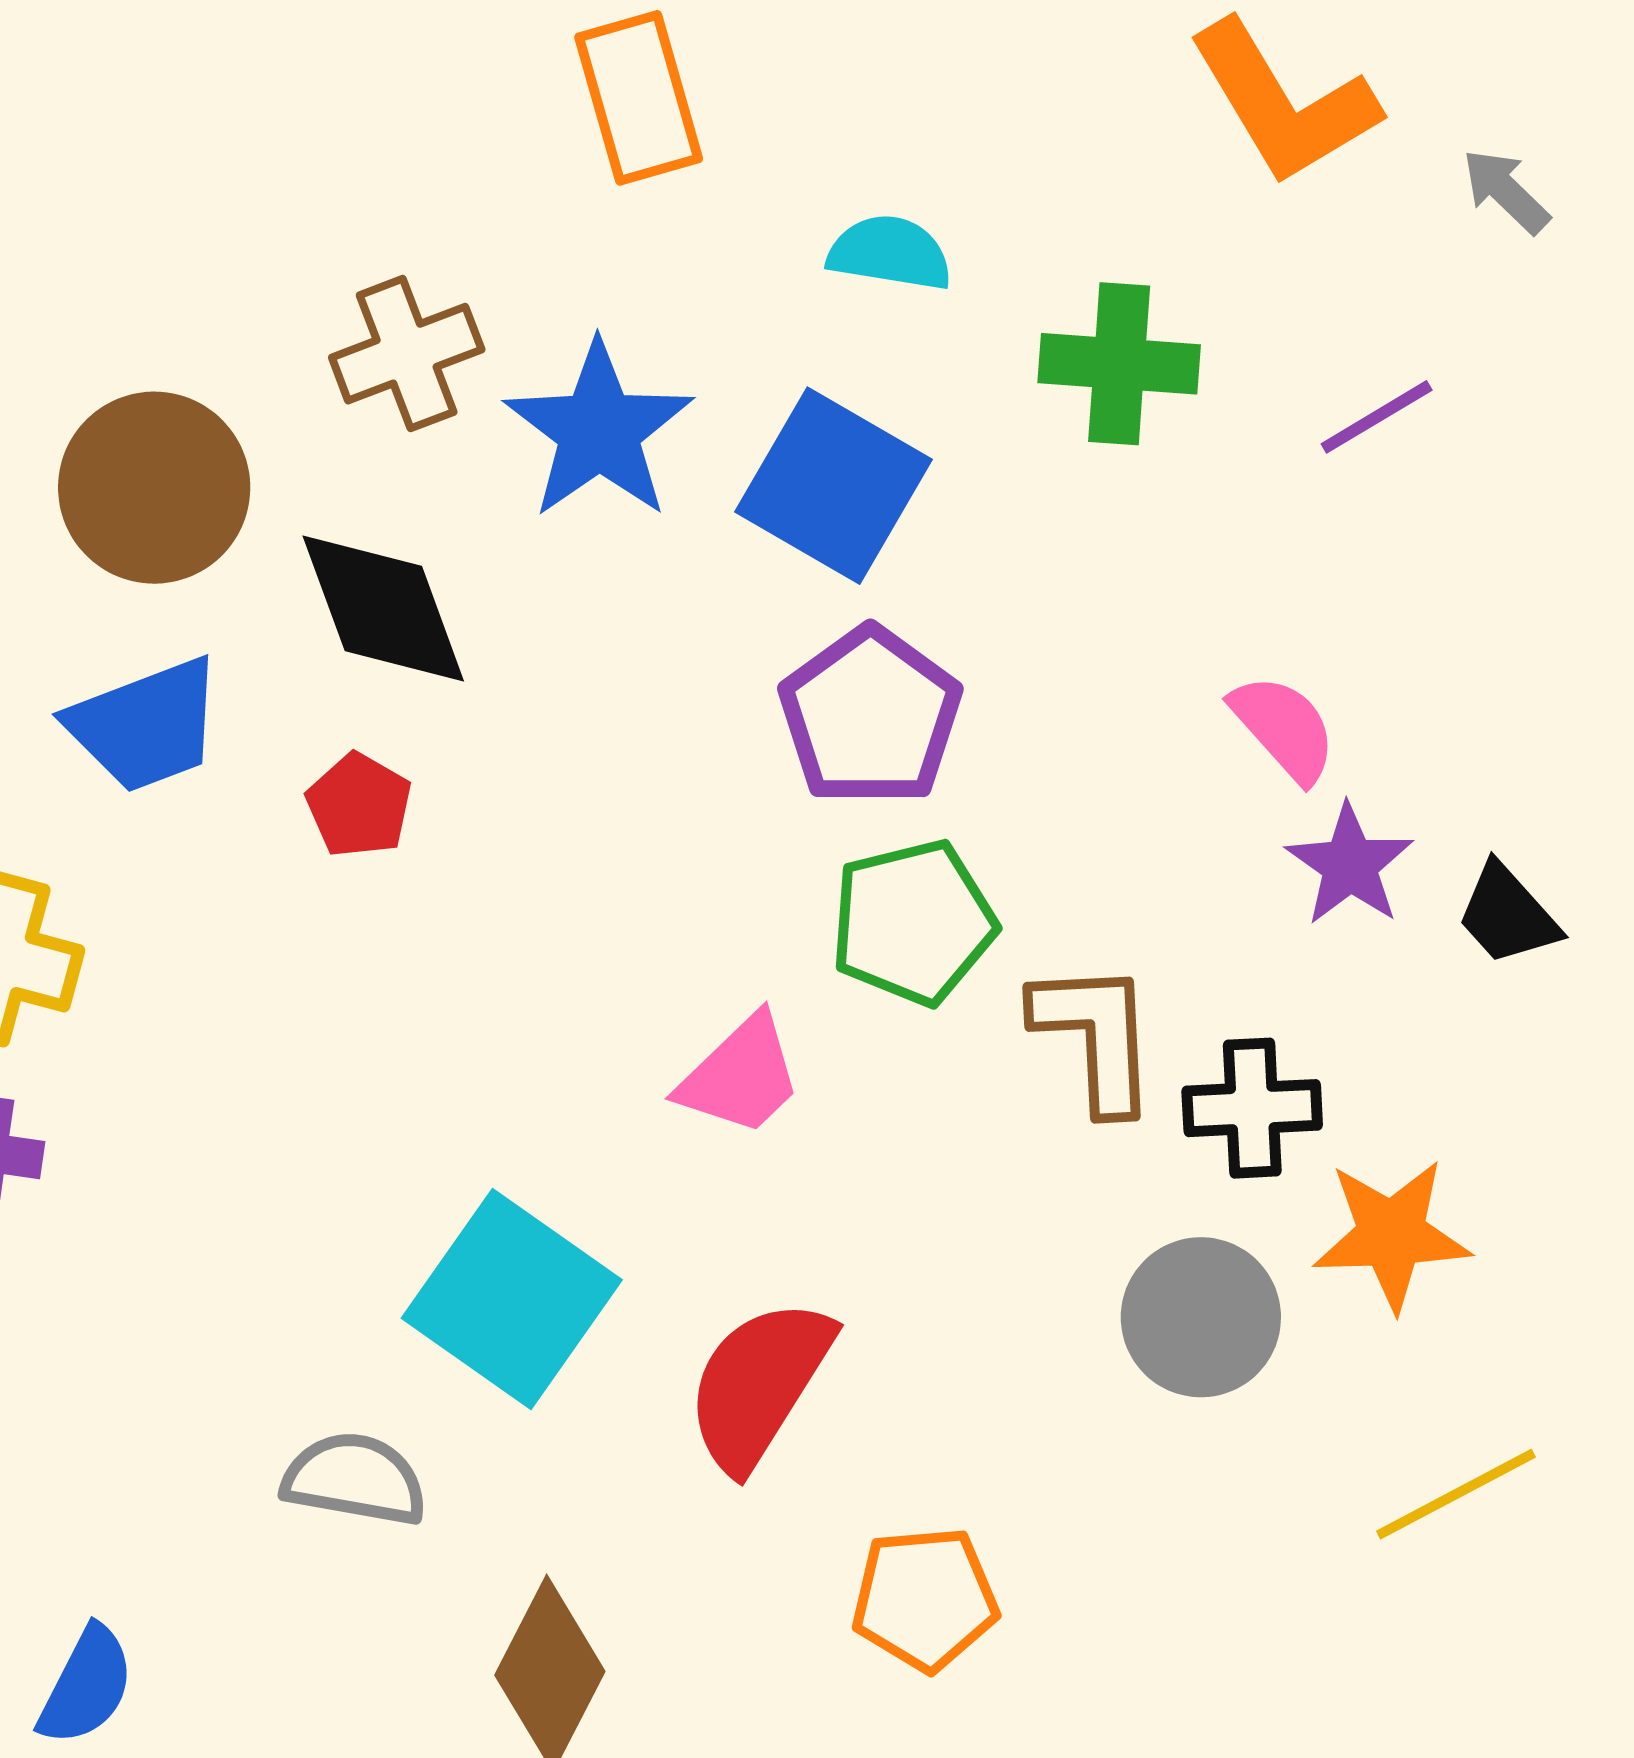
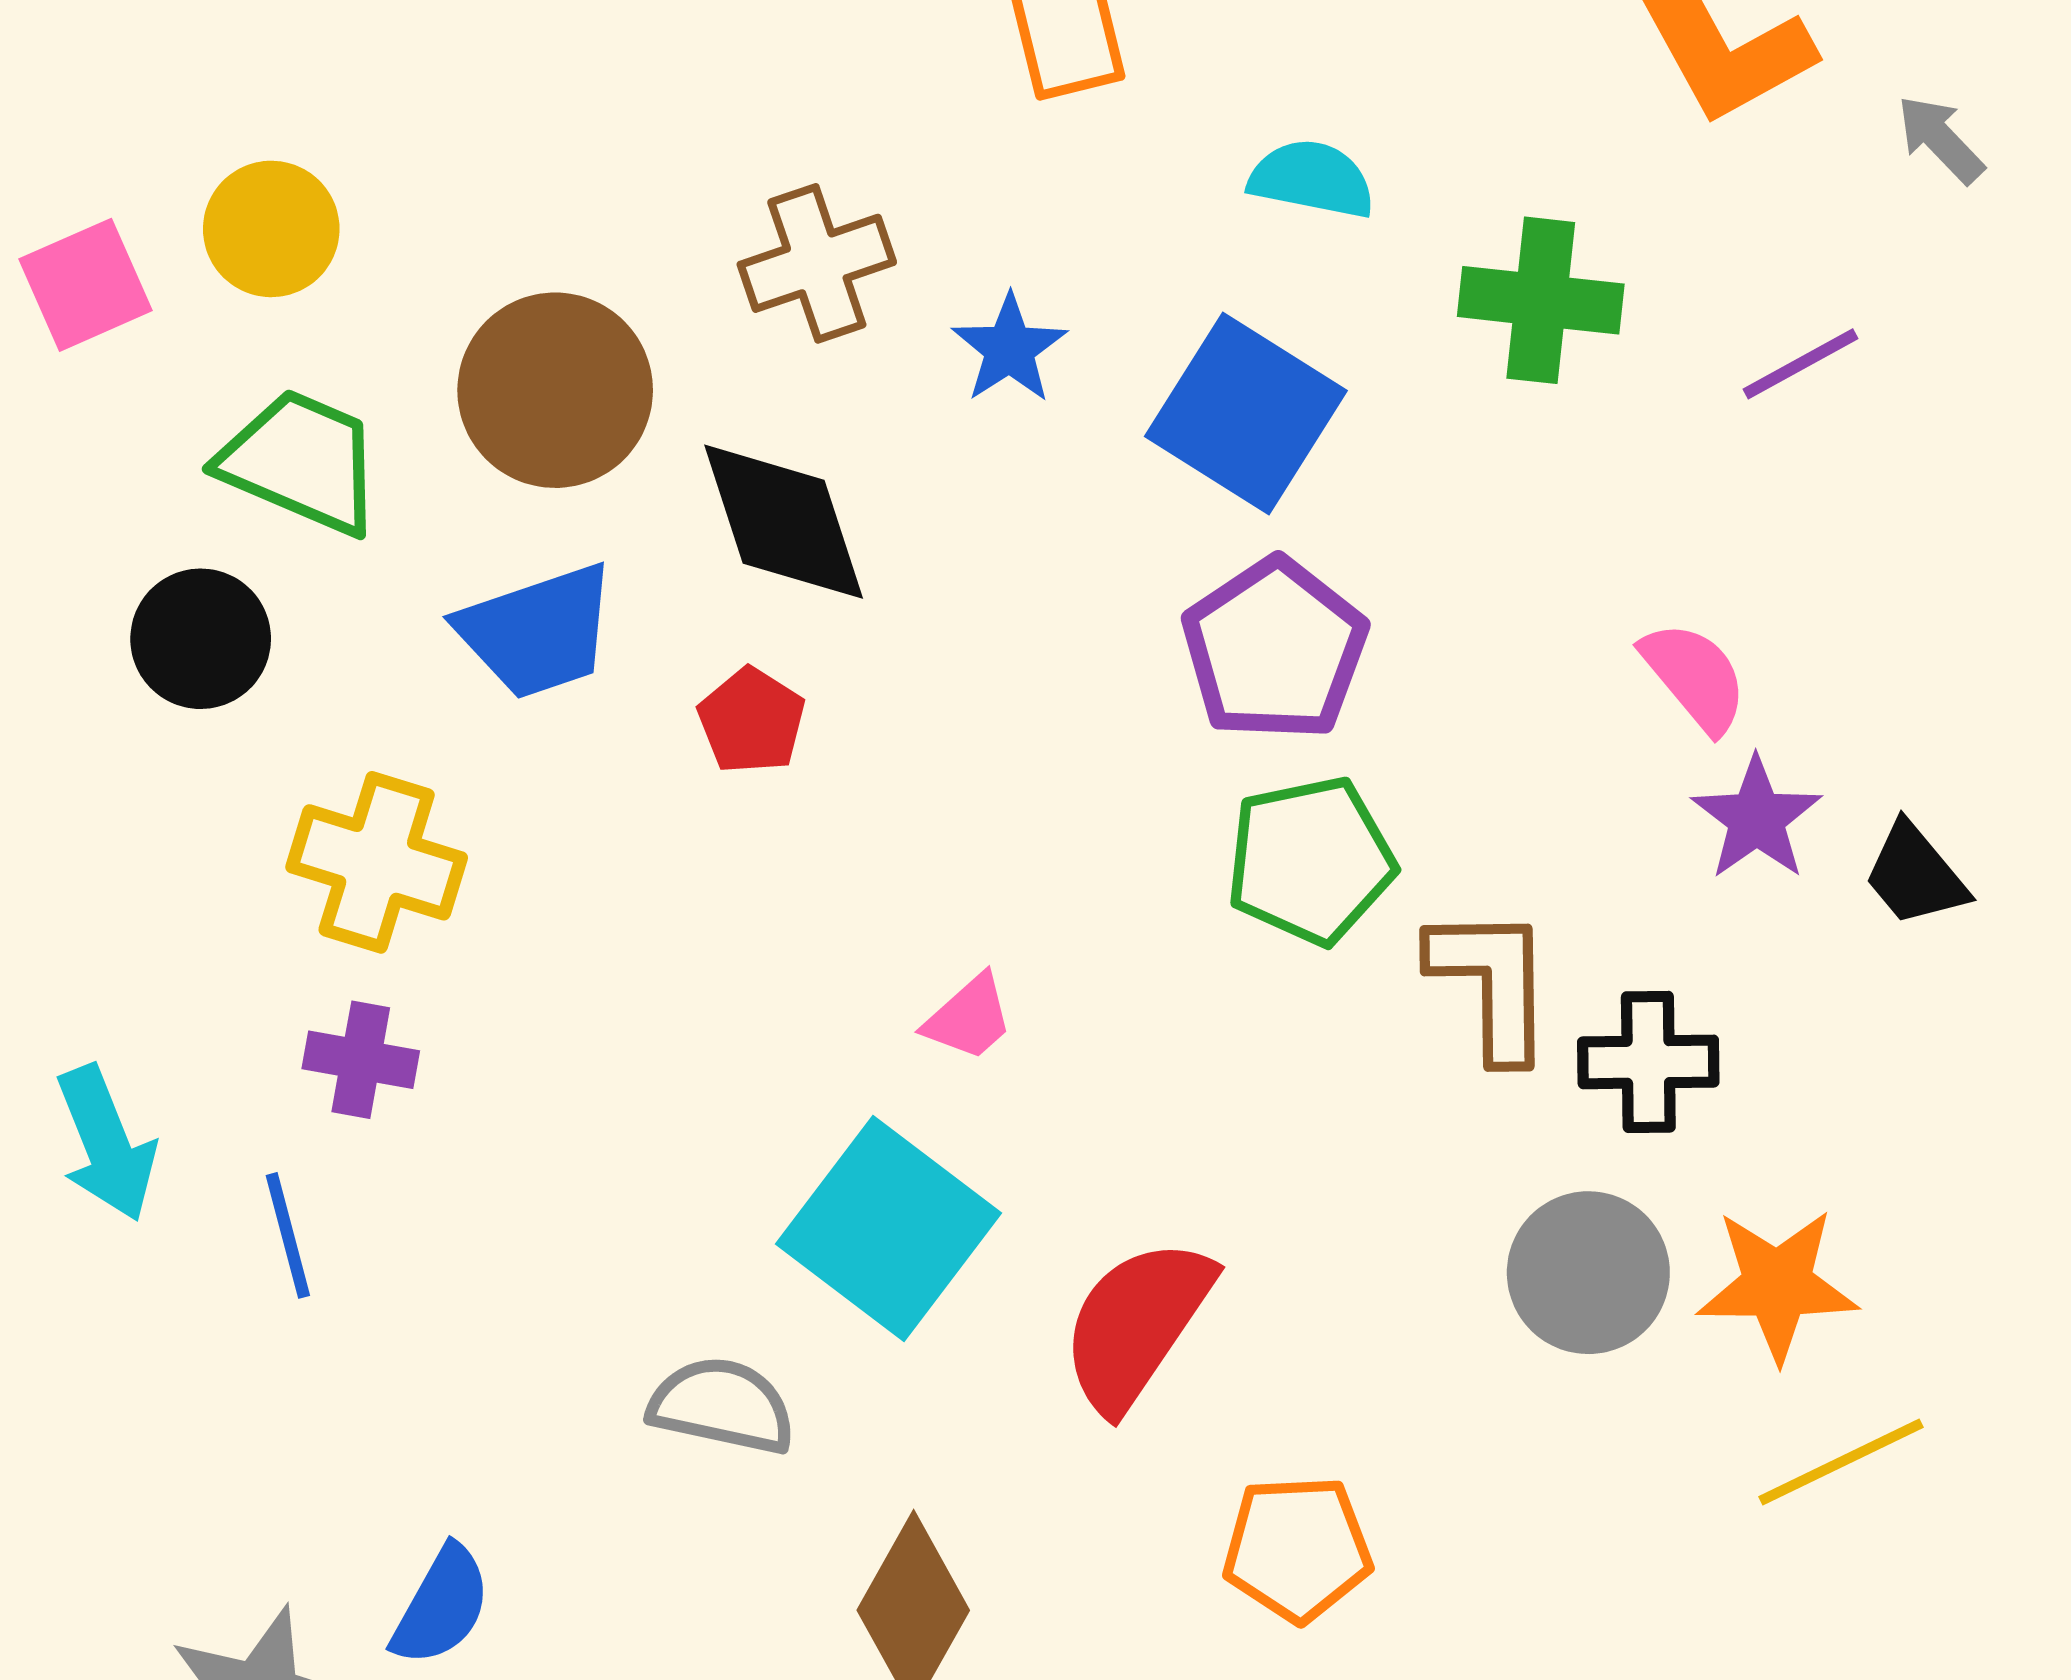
blue star: (599, 430) -> (1009, 349), size x0.6
pink trapezoid: (741, 1076) -> (969, 1018), moved, size x0.7
orange star: (1392, 1235) -> (1777, 1285), moved

